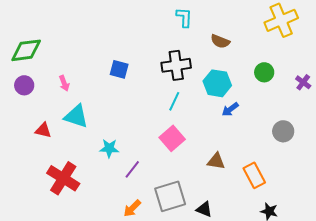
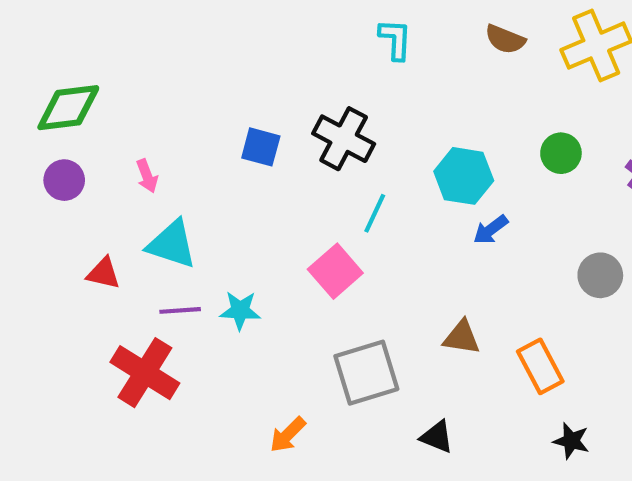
brown semicircle: (220, 41) -> (505, 39), moved
black cross: (176, 65) -> (344, 139), moved, turned 36
pink square: (172, 138) -> (335, 271), moved
purple line: (132, 169) -> (180, 310), moved, turned 48
gray square: (170, 196) -> (366, 373), moved

